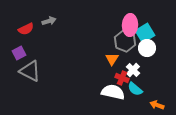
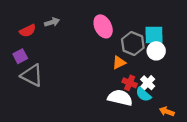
pink ellipse: (130, 25) -> (103, 26), moved, turned -30
cyan square: (145, 33) -> (154, 35), turned 30
orange triangle: (112, 59) -> (119, 63), turned 32
white cross: (133, 70) -> (148, 83), moved

